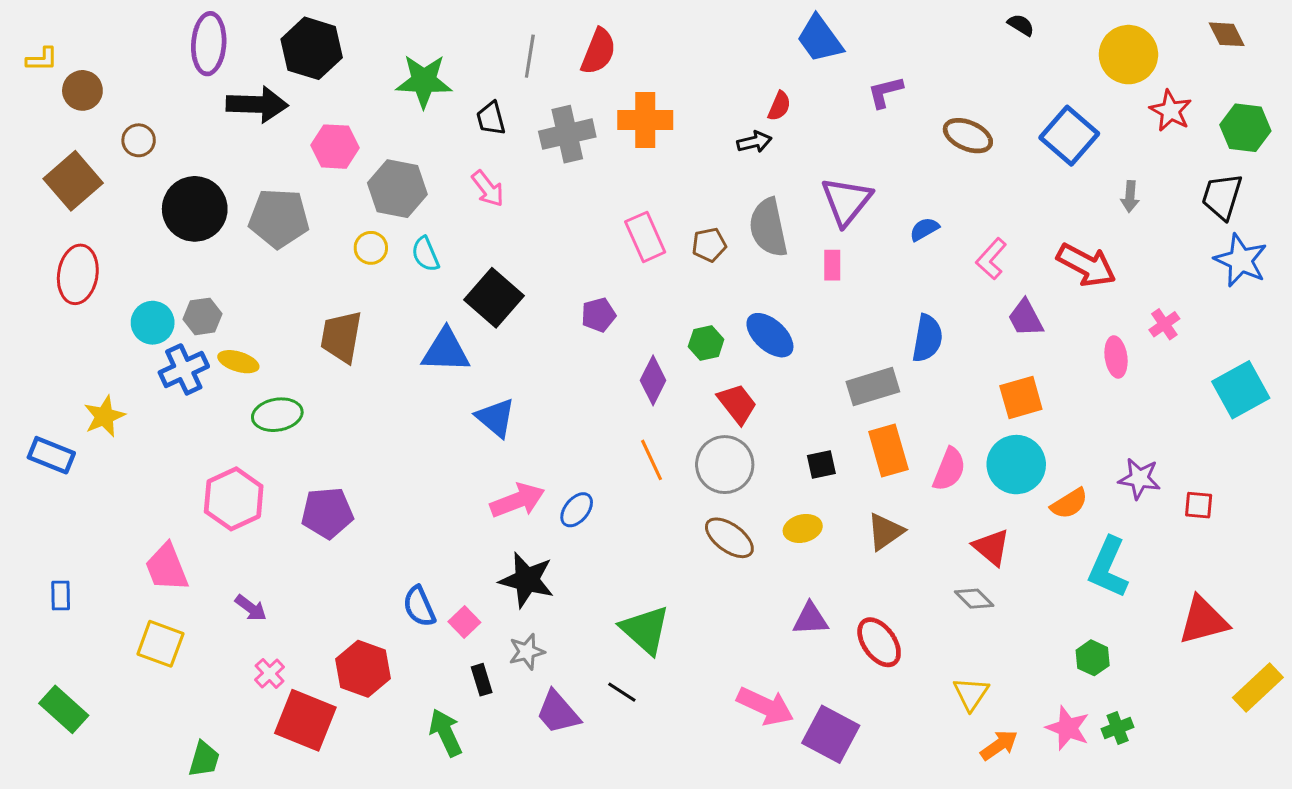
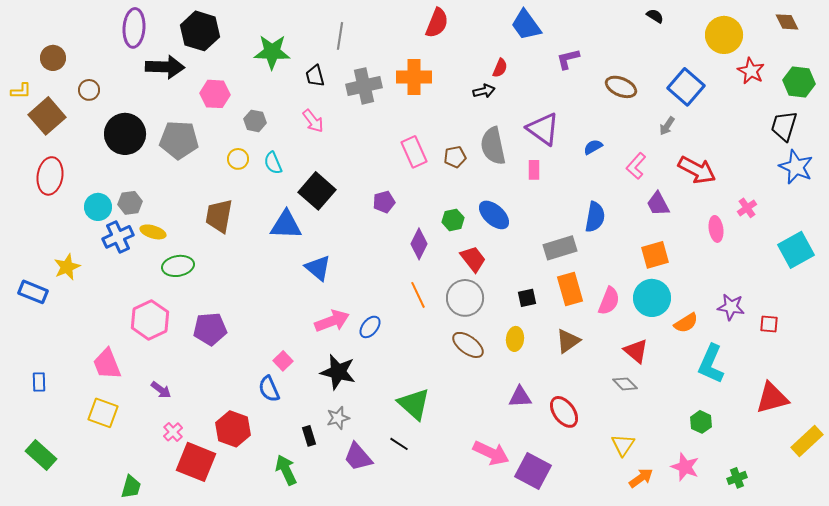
red semicircle: (598, 51) -> (437, 23), moved
yellow L-shape: (42, 59) -> (21, 91), moved
gray hexagon: (397, 189) -> (255, 121), size x0.6
gray arrow: (1130, 196) -> (667, 126), moved, turned 30
purple triangle: (846, 201) -> (543, 129), turned -33
yellow ellipse: (803, 528) -> (515, 339), turned -70
pink square: (464, 622) -> (283, 361), moved
green cross: (1118, 728) -> (737, 478), moved

